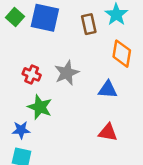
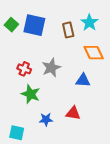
orange diamond: (122, 54) -> (94, 53), turned -35
blue star: (21, 130) -> (46, 119), moved
red triangle: (108, 132) -> (73, 113), moved

